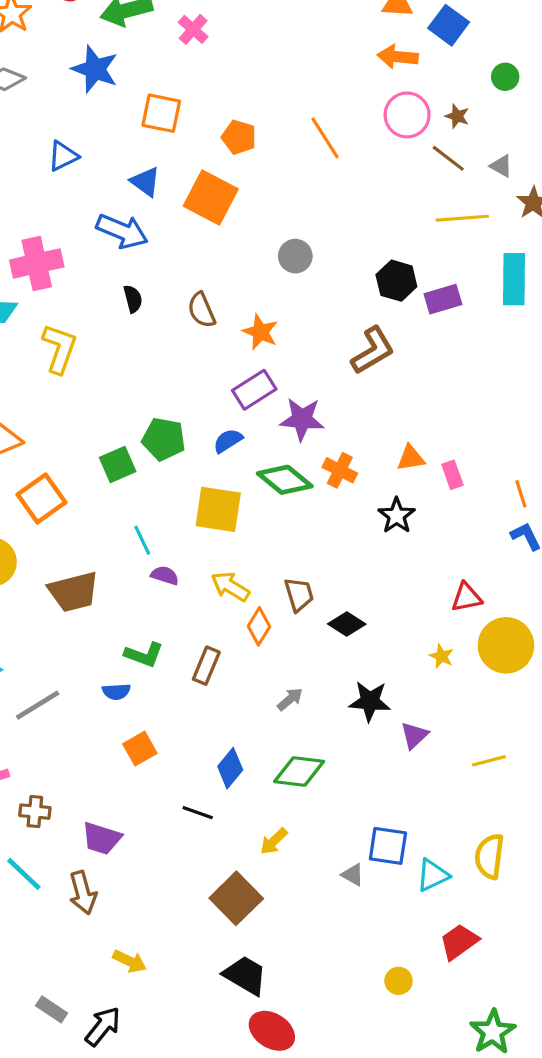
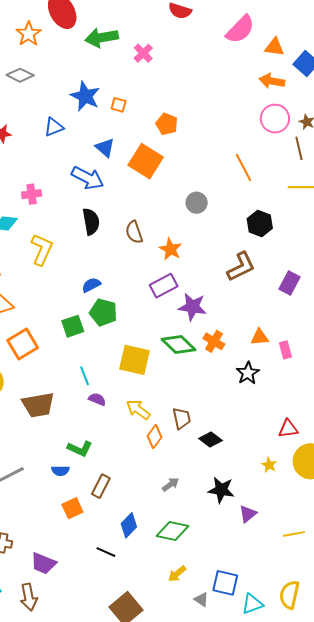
blue star: (95, 69) -> (85, 96), moved
orange square: (161, 113) -> (119, 105), size x0.6
orange line: (325, 138) -> (244, 167), moved
brown line: (448, 158) -> (299, 148), turned 35
pink cross: (37, 263) -> (32, 194), size x0.6
black semicircle: (133, 299) -> (91, 222), size x1.5
purple rectangle: (443, 299) -> (290, 283), moved, turned -50
blue semicircle: (228, 441) -> (91, 285), moved
brown rectangle: (206, 666) -> (101, 486), moved
yellow arrow: (274, 841) -> (177, 574), moved

